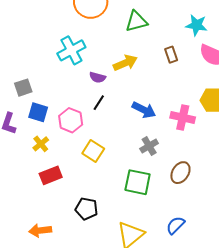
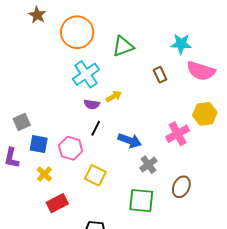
cyan cross: (71, 50) -> (86, 74), moved
yellow arrow: (125, 63) -> (114, 96), moved, size x0.7
blue arrow: (144, 110) -> (130, 140), moved
pink cross: (183, 117) -> (178, 134), turned -35

